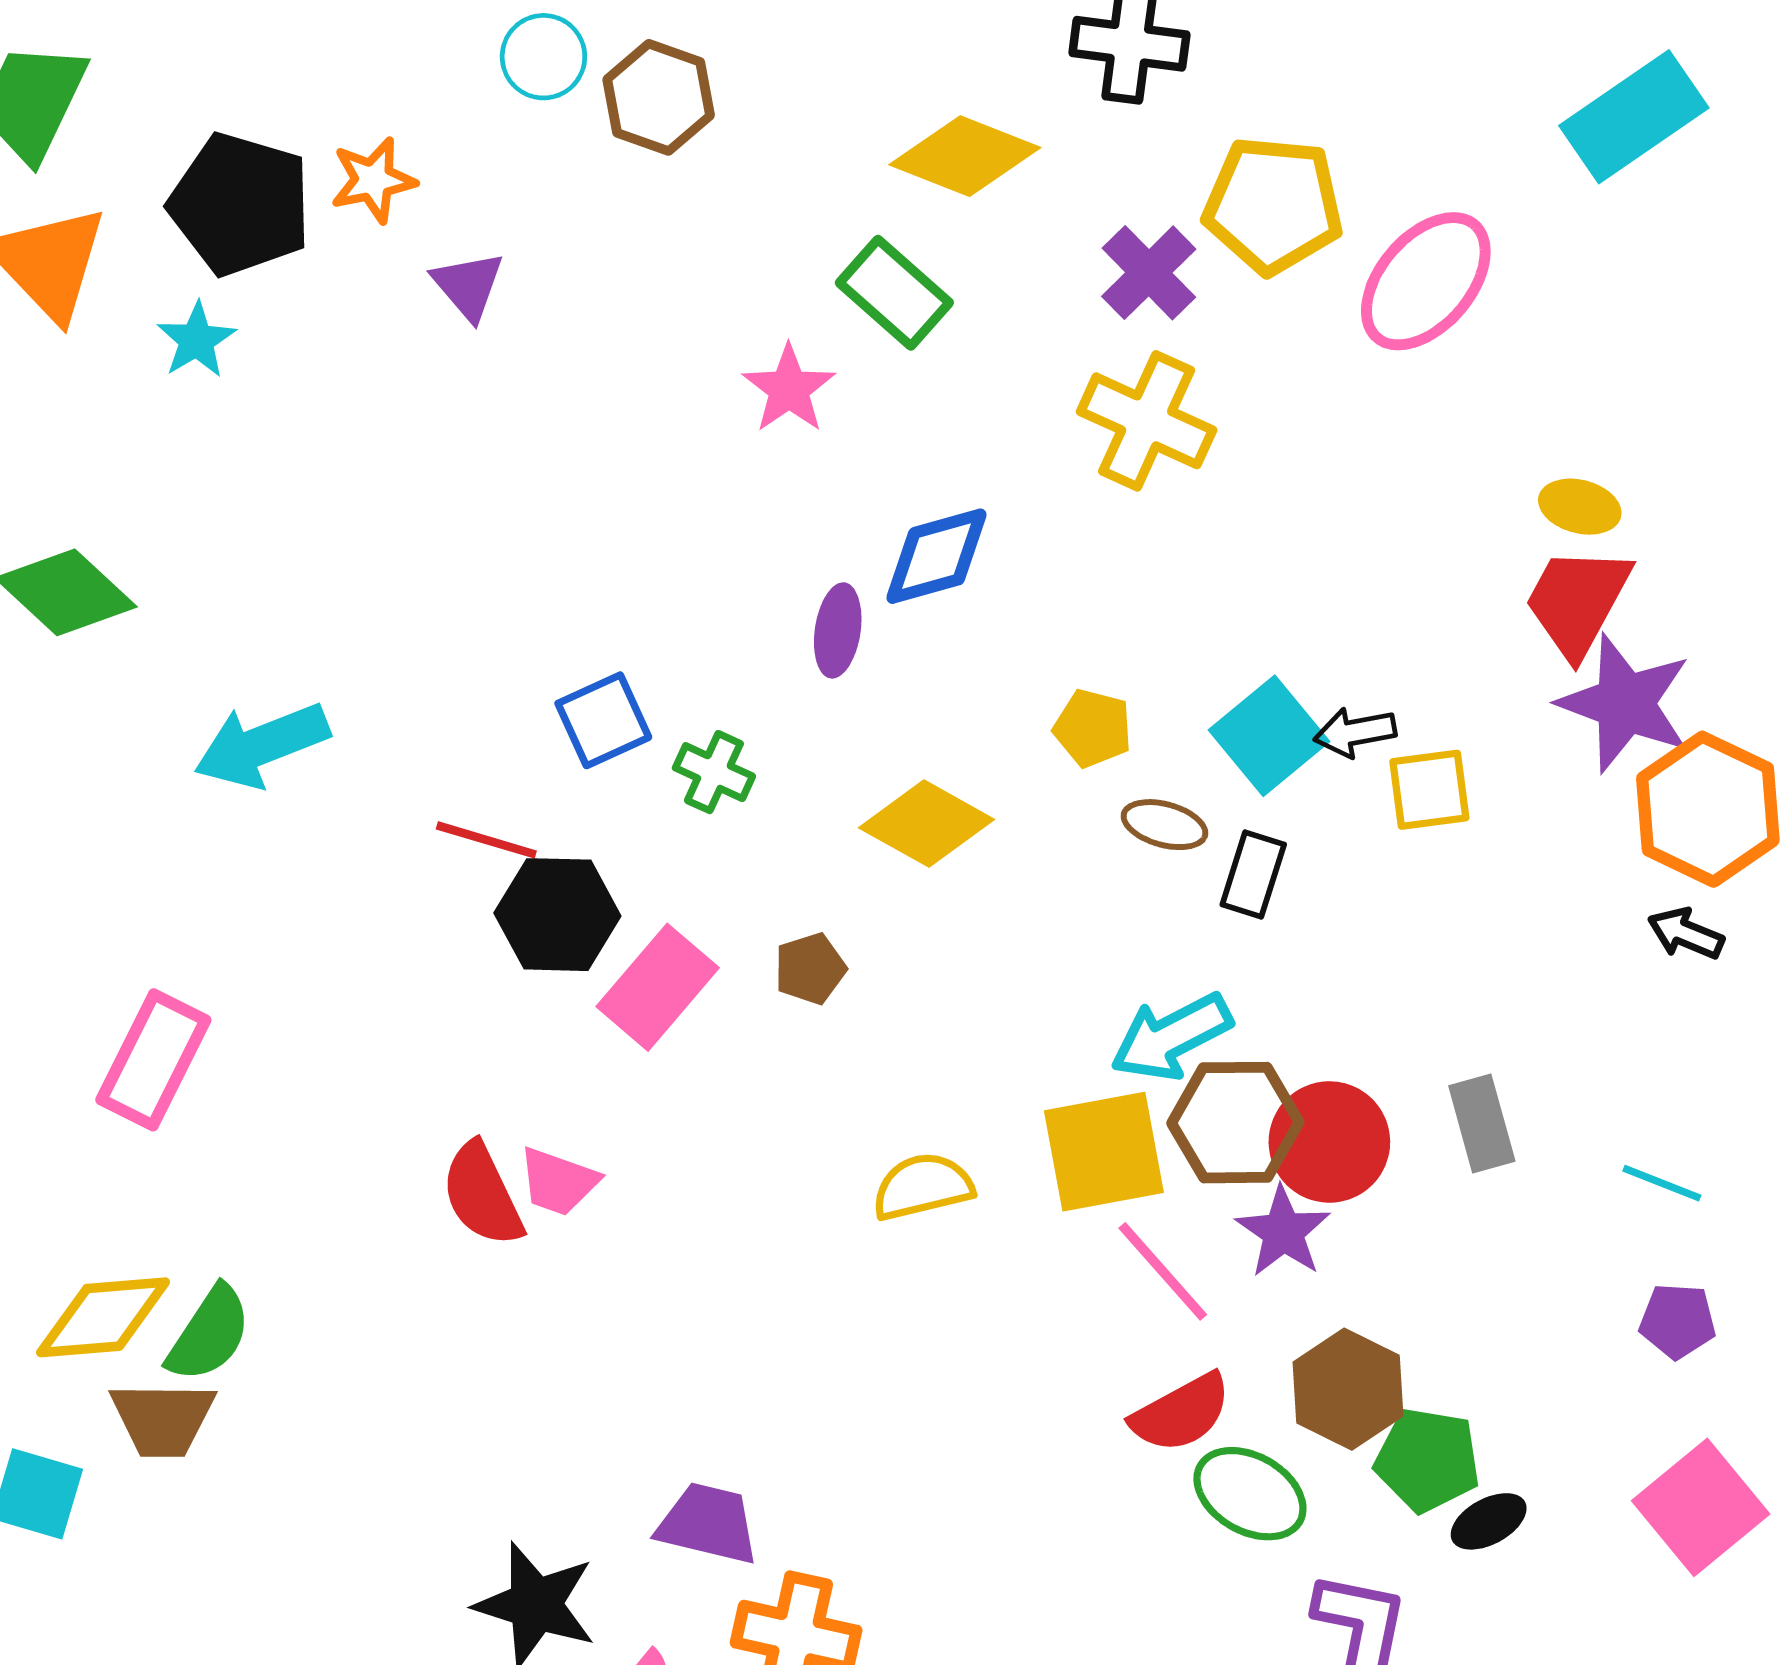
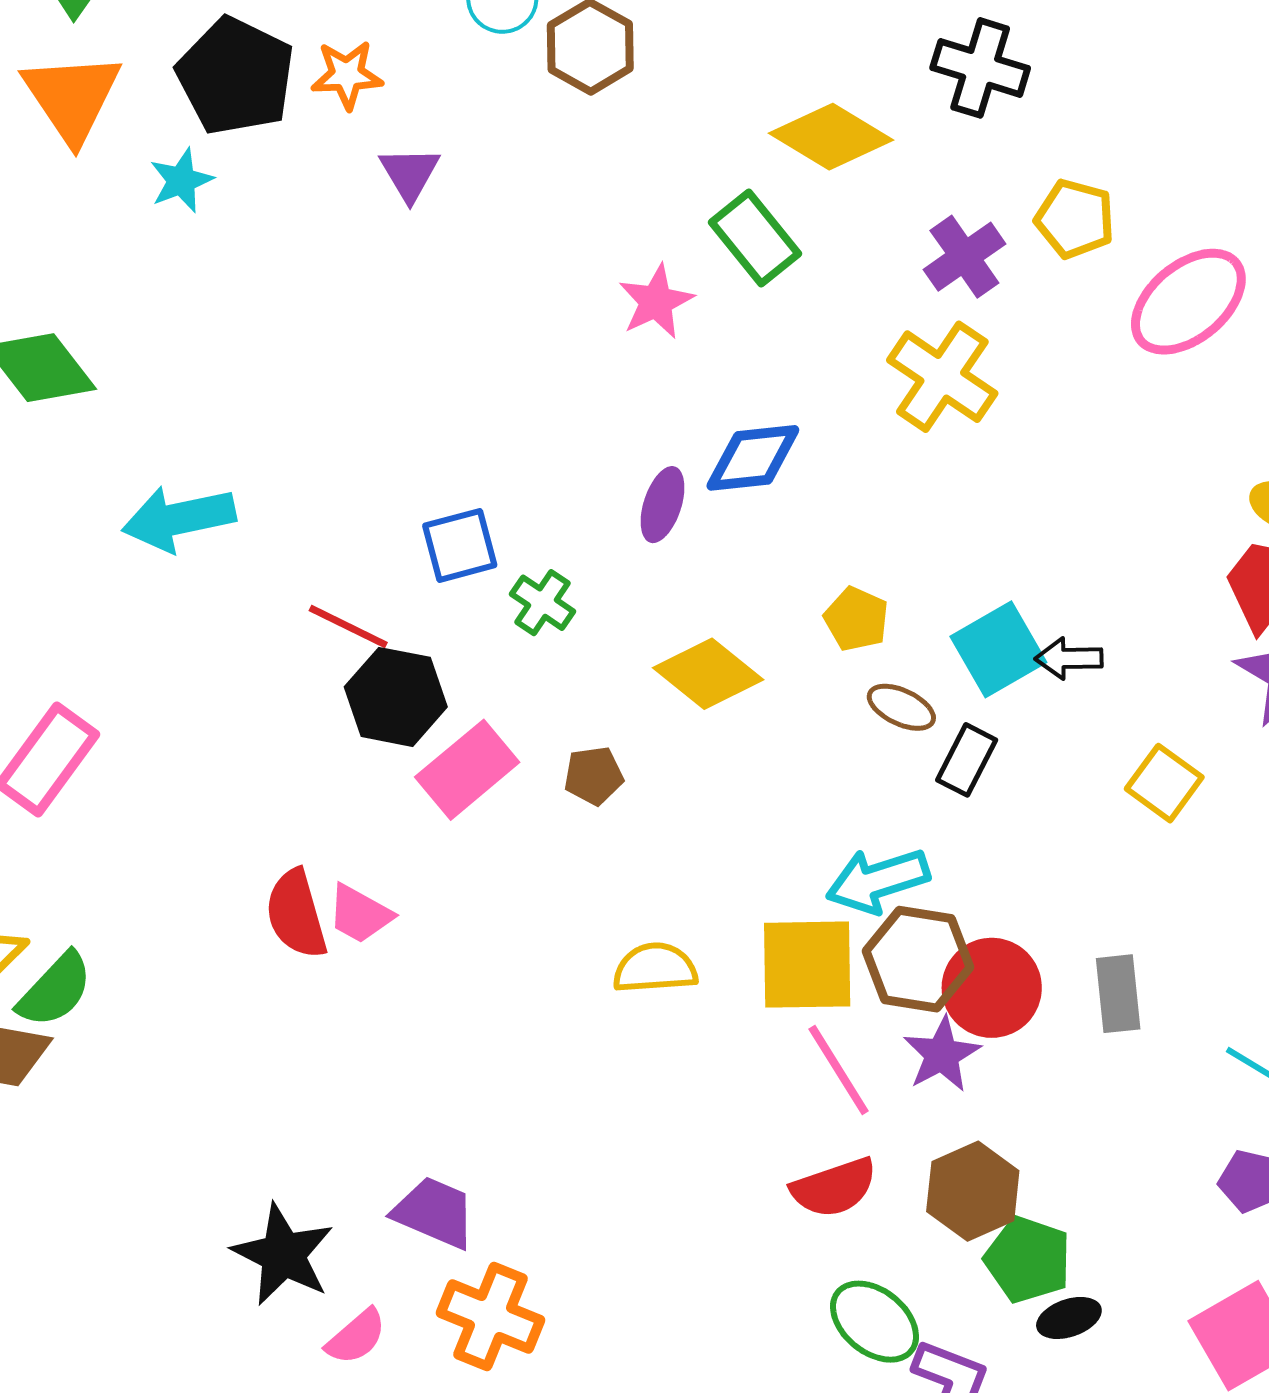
yellow pentagon: (1273, 205) -> (1075, 219), size x0.7
yellow square: (1429, 790) -> (1164, 783), moved, turned 34
green ellipse: (1250, 1494) -> (875, 1322), moved

